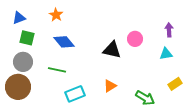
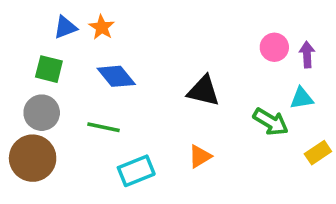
blue triangle: (19, 18) -> (65, 27), moved
pink circle: (135, 39) -> (274, 47), moved
green arrow: (145, 98) -> (271, 122), moved

